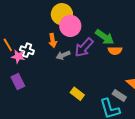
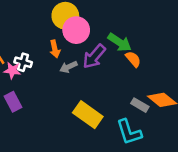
orange semicircle: (115, 51) -> (133, 59), turned -128
yellow rectangle: (77, 94) -> (88, 115), size x1.6
gray rectangle: (119, 95) -> (140, 105), moved

